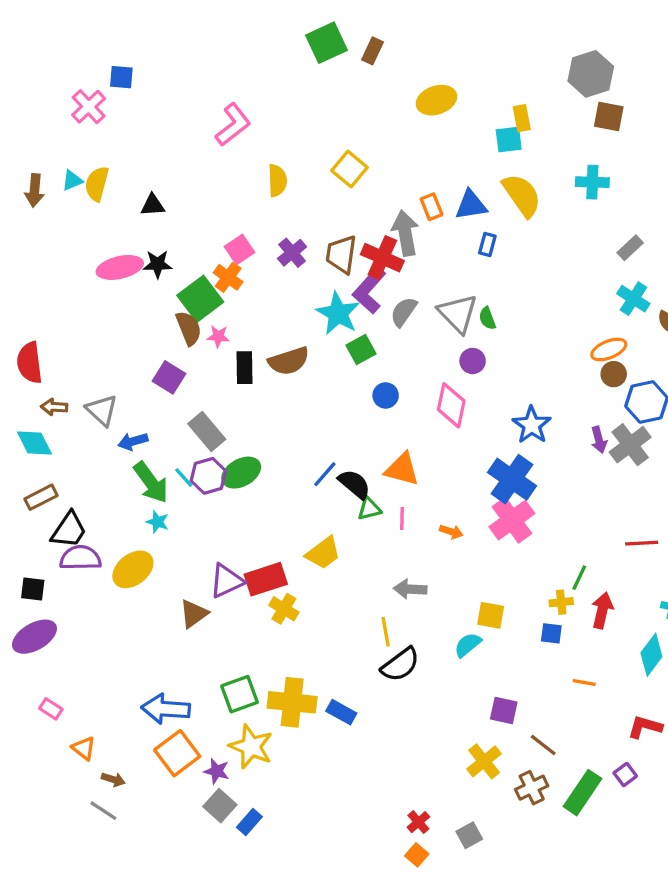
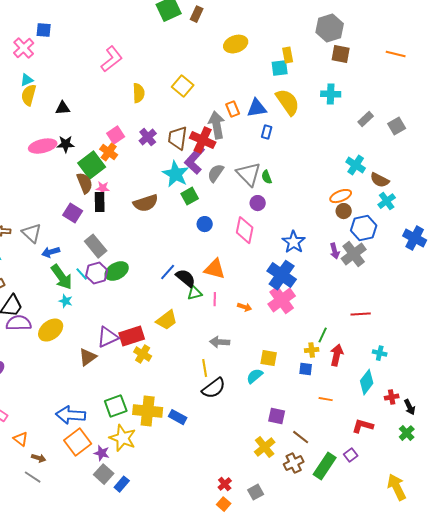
cyan triangle: (72, 180) -> (27, 80), moved
gray rectangle: (630, 248) -> (366, 119), moved
black rectangle: (244, 368) -> (100, 202), moved

